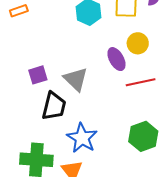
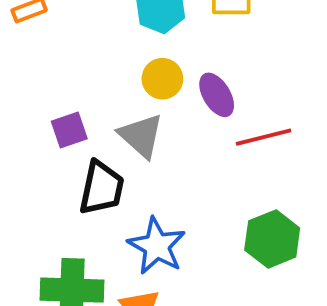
yellow circle: (138, 43) -> (162, 79), moved

